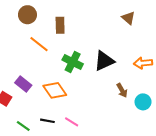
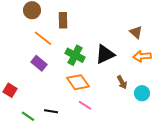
brown triangle: (128, 18) -> (136, 32), moved
purple rectangle: (23, 84) -> (39, 63), moved
orange diamond: (55, 90) -> (78, 82), moved
pink line: (72, 122) -> (85, 105), moved

